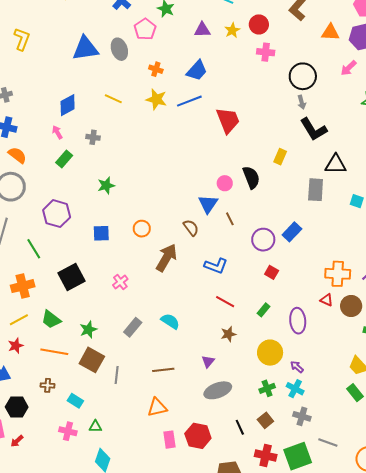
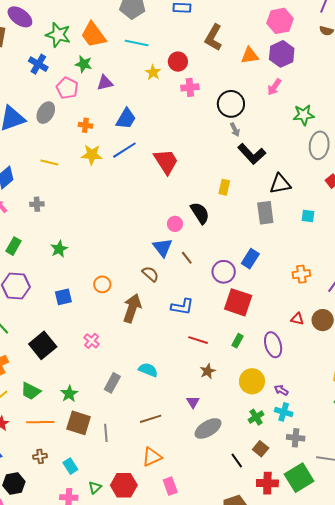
purple triangle: (202, 30) -> (105, 83), moved
gray ellipse: (119, 49) -> (46, 113), turned 60
green rectangle: (64, 159) -> (13, 246), moved
red square: (272, 272) -> (238, 302), size x2.0
orange cross: (338, 274) -> (301, 274), moved, size x0.7
cyan rectangle: (75, 401) -> (70, 466), turned 35
green triangle: (95, 426) -> (95, 487), turned -32
red hexagon: (198, 436) -> (124, 485), moved

